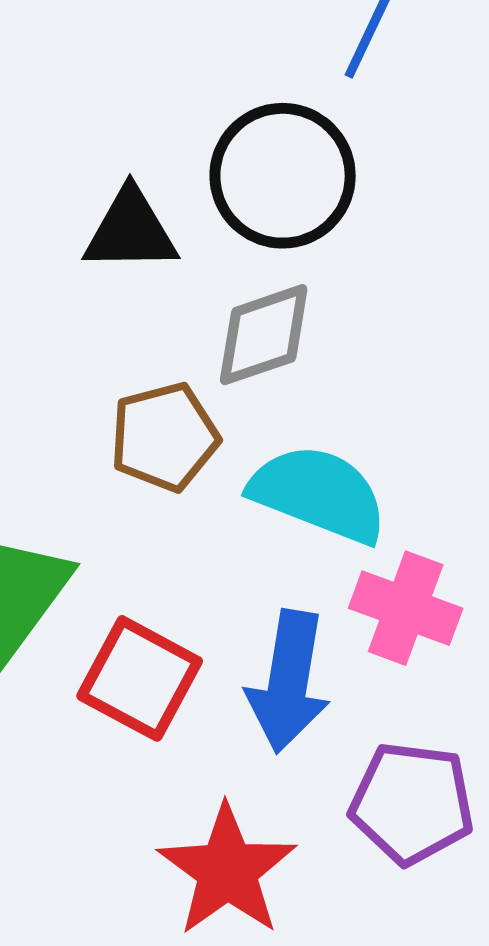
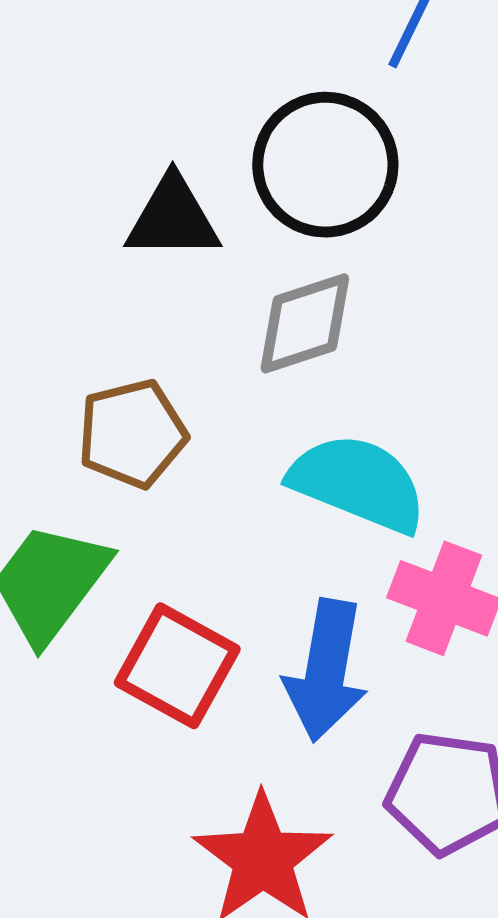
brown pentagon: (164, 437) -> (132, 434), moved

